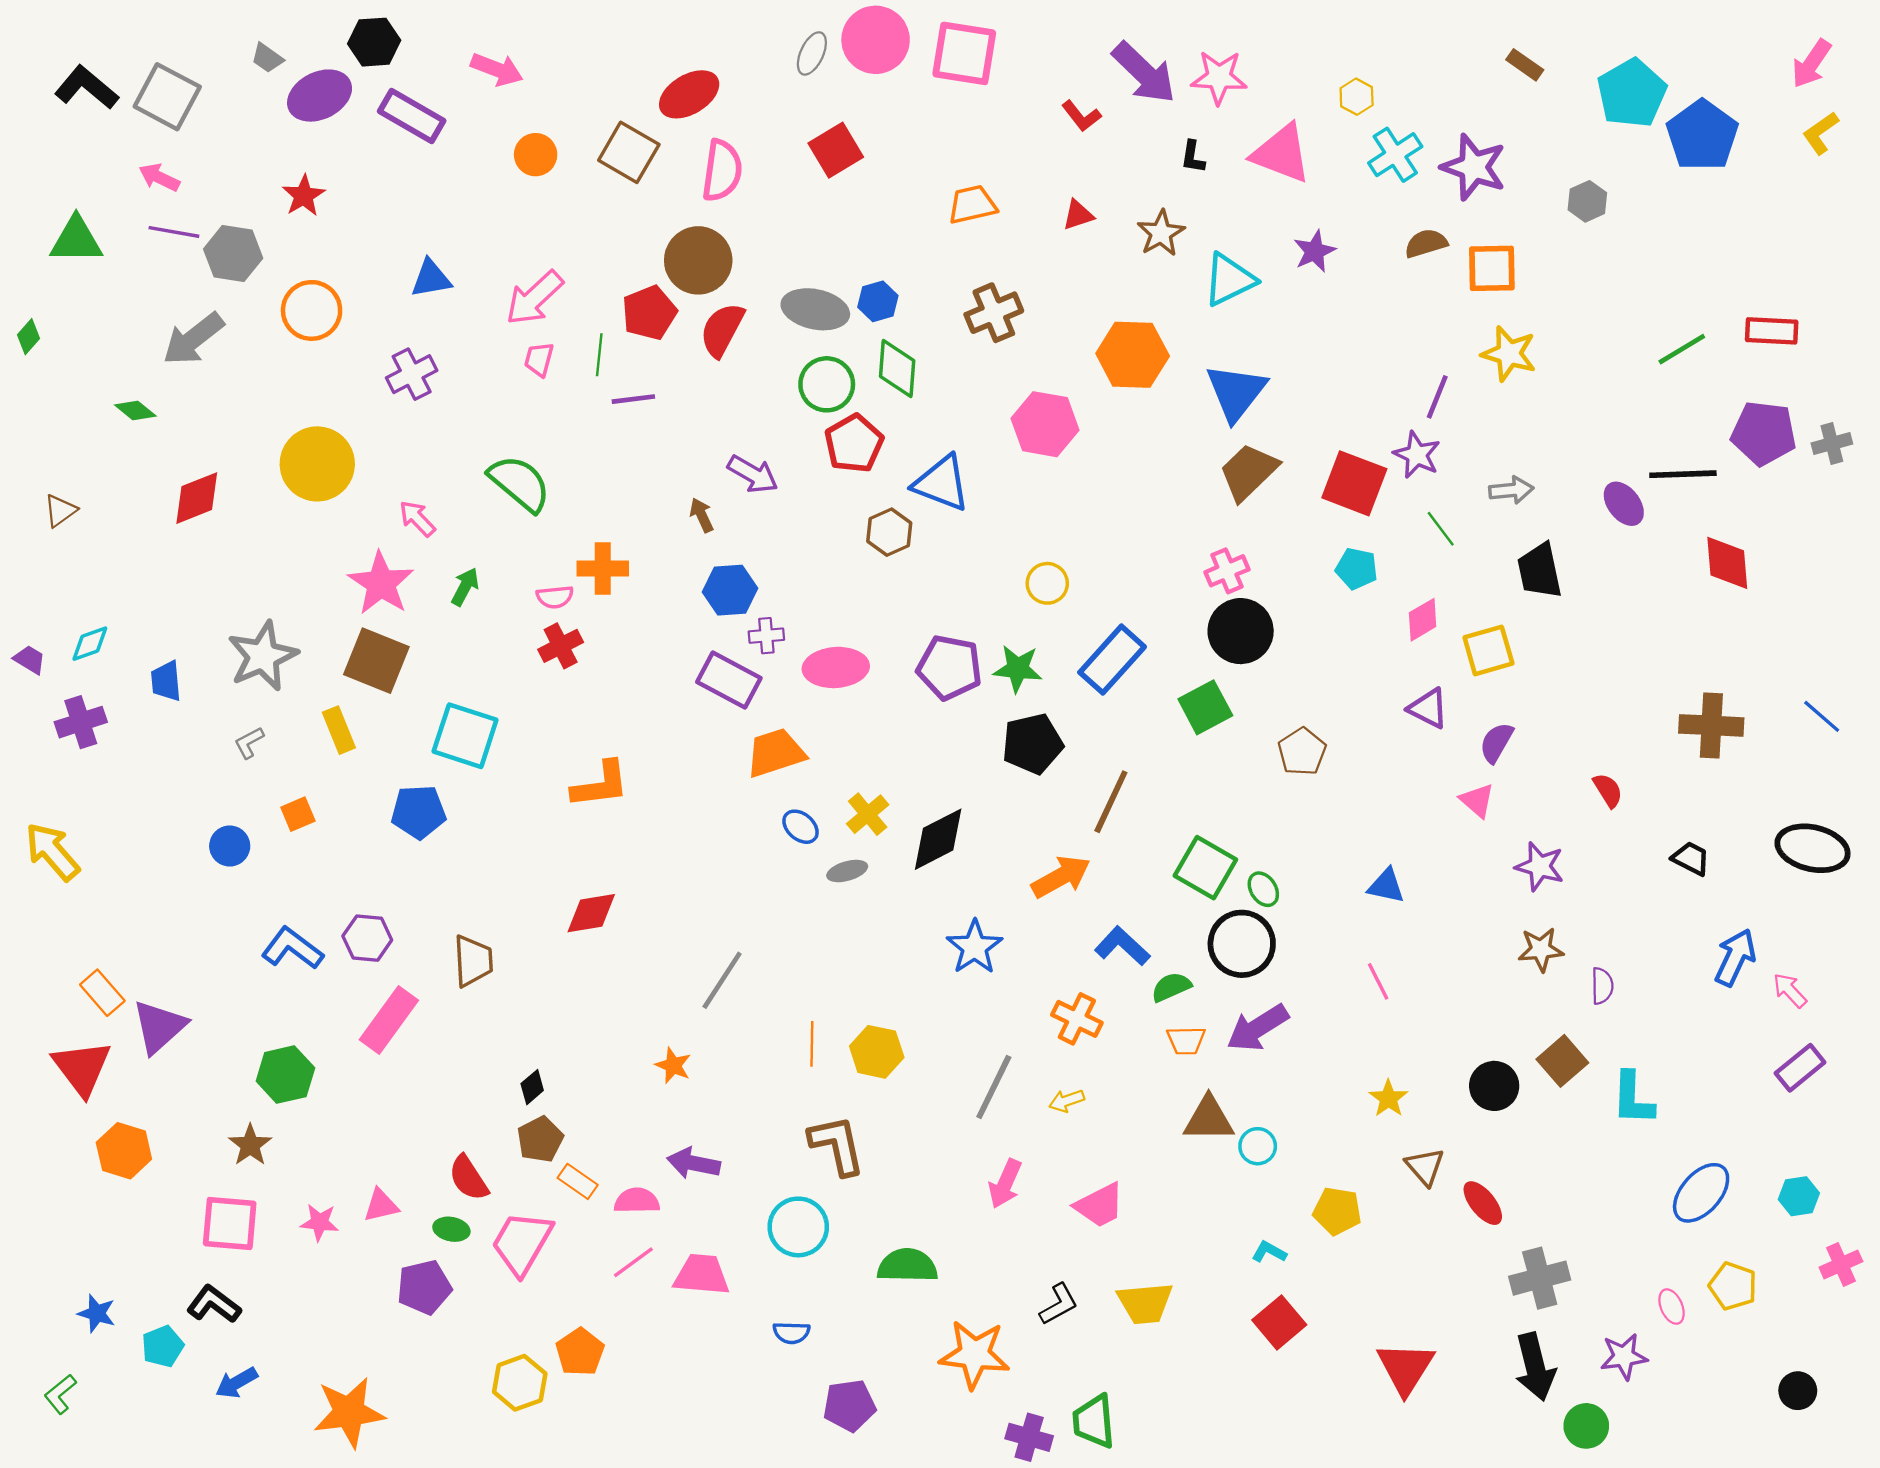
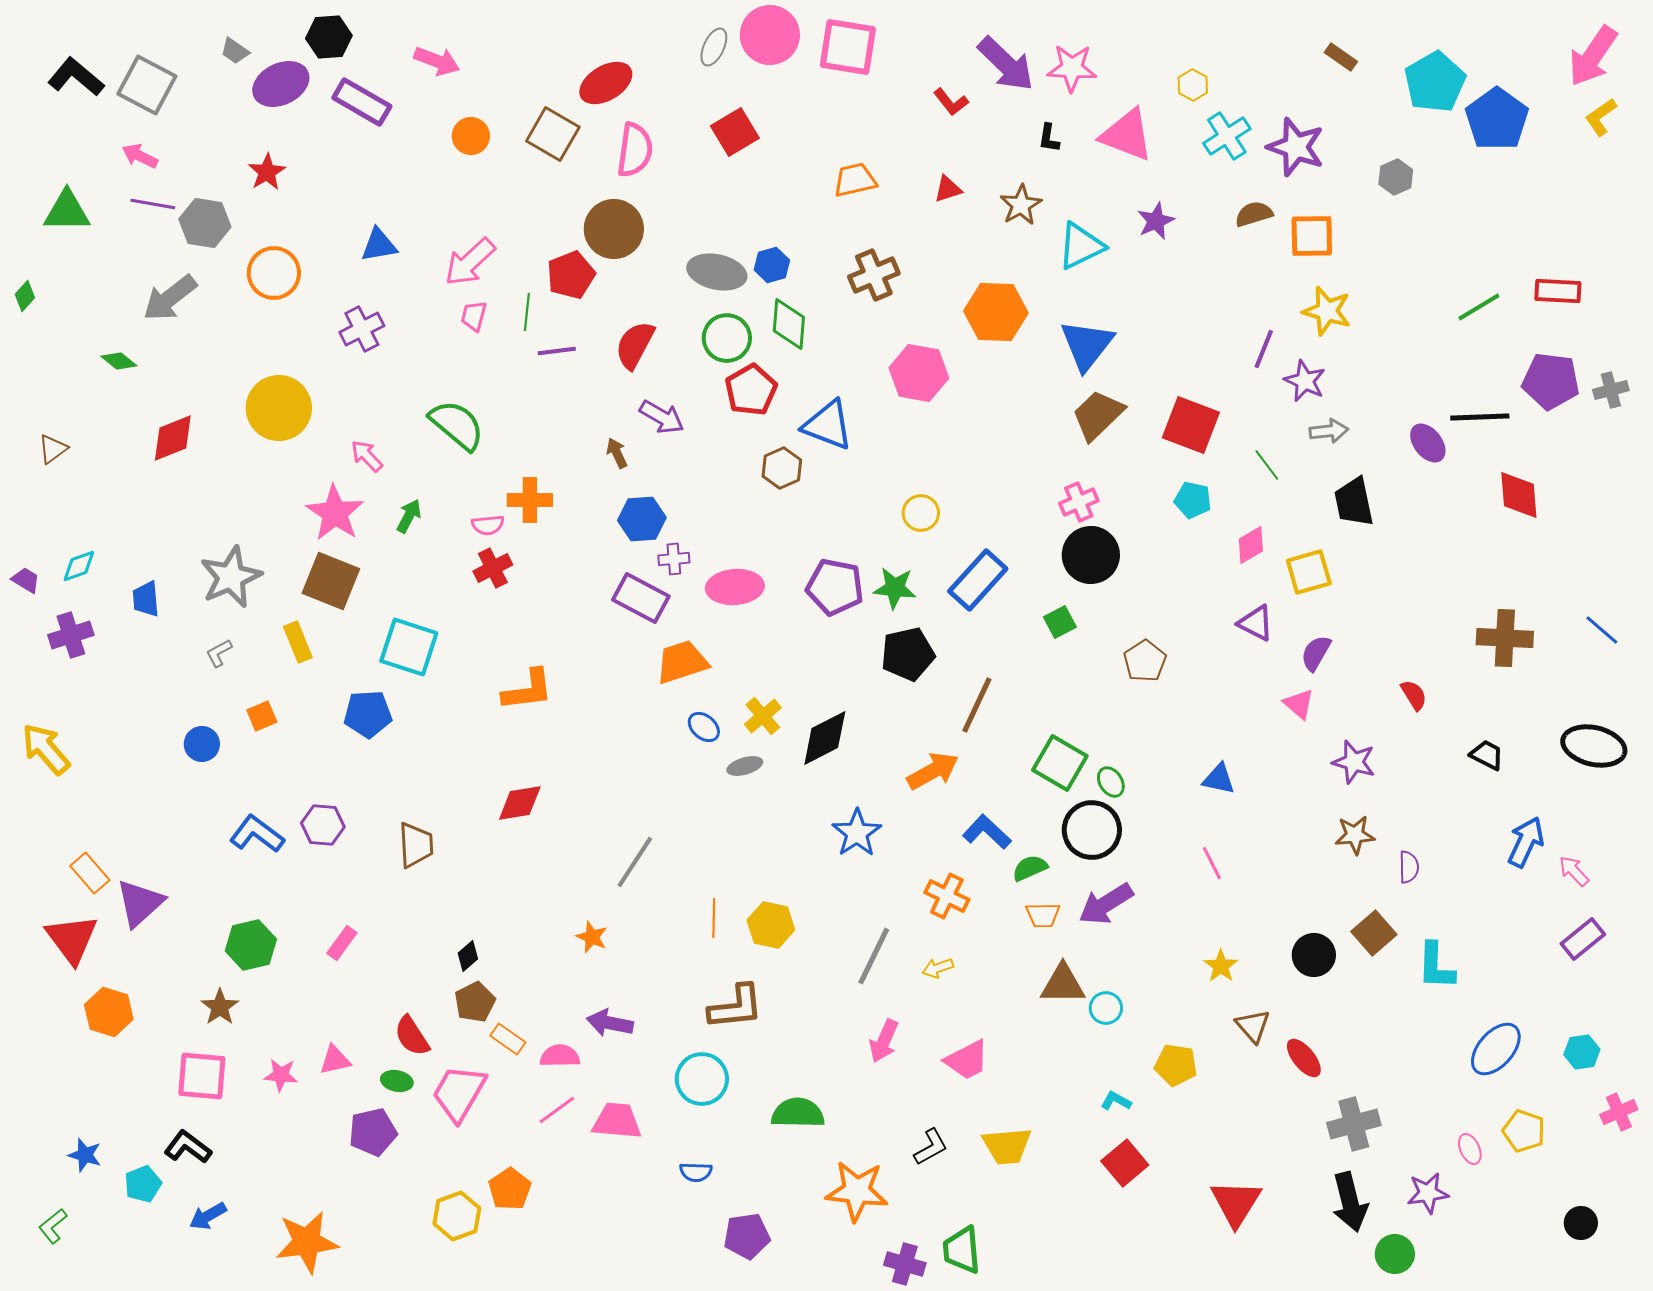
pink arrow: (1811, 64) -> (1593, 56), size x1.4
red semicircle: (722, 330) -> (635, 345), moved
purple star: (1417, 455) -> (1305, 381), moved
green square: (1205, 707) -> (1060, 622), size x0.7
pink rectangle: (389, 1020) -> (342, 943), moved, size x0.6
brown L-shape: (837, 1145) -> (736, 1007), turned 96

